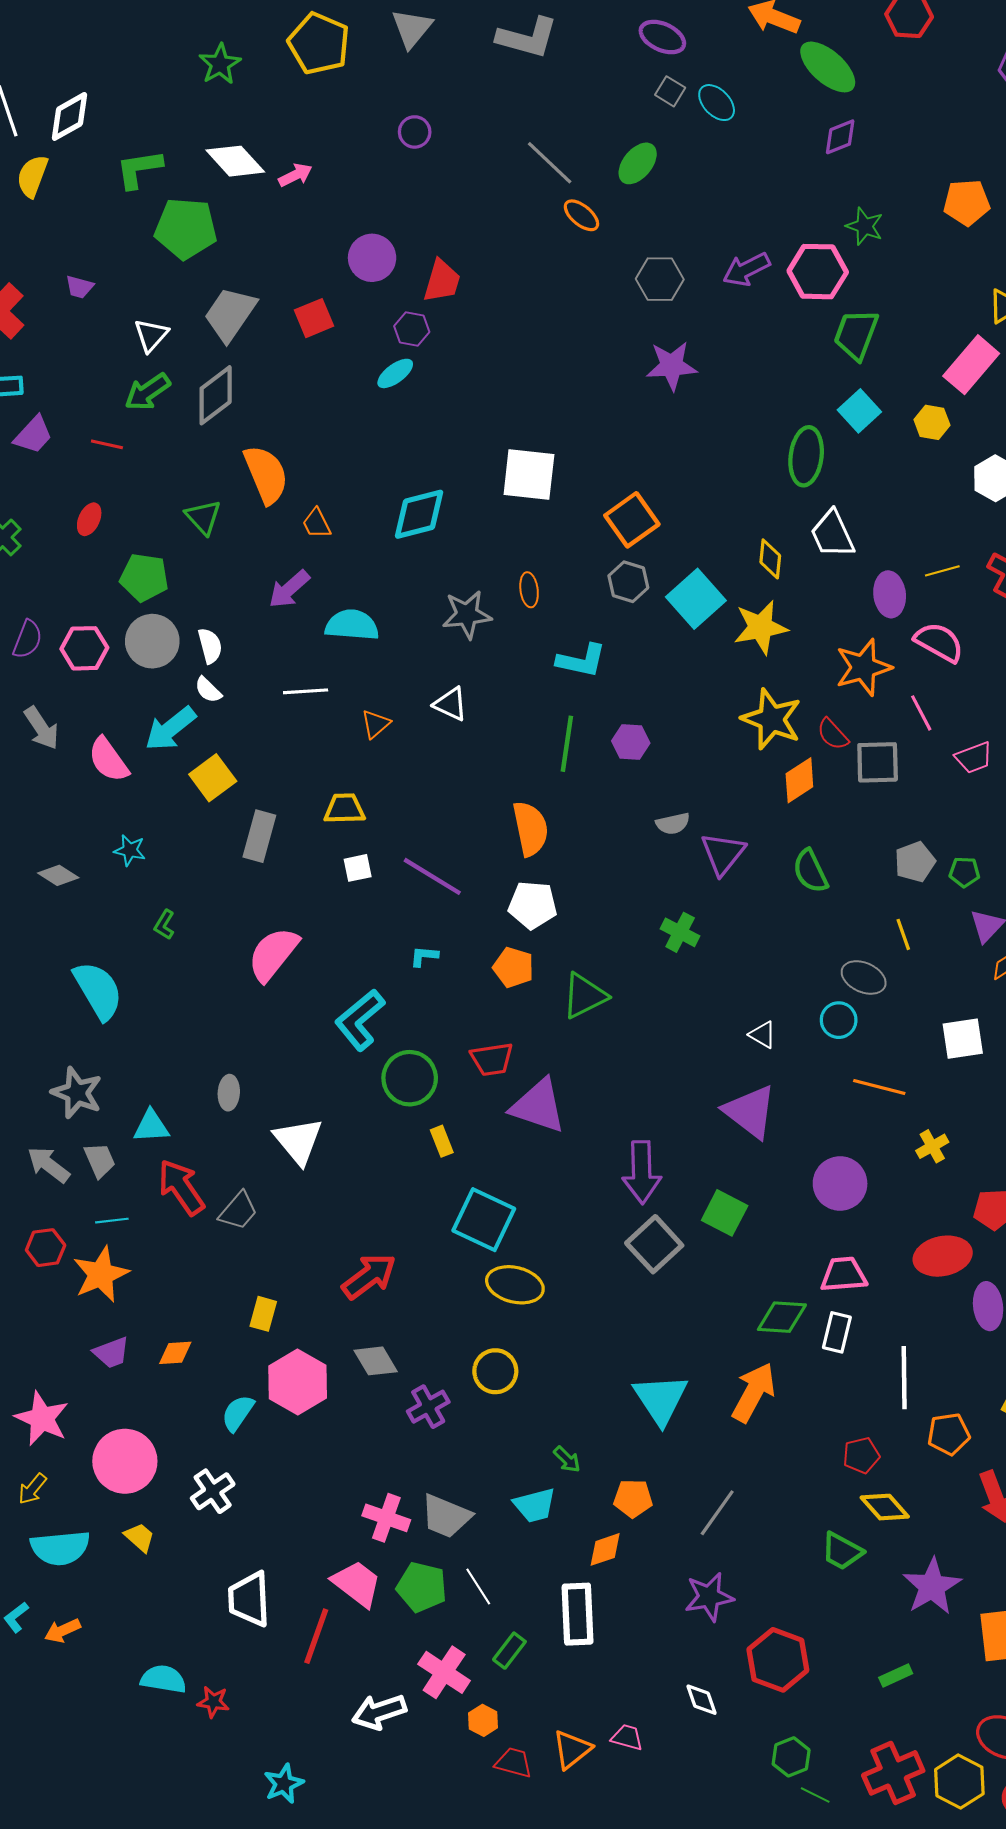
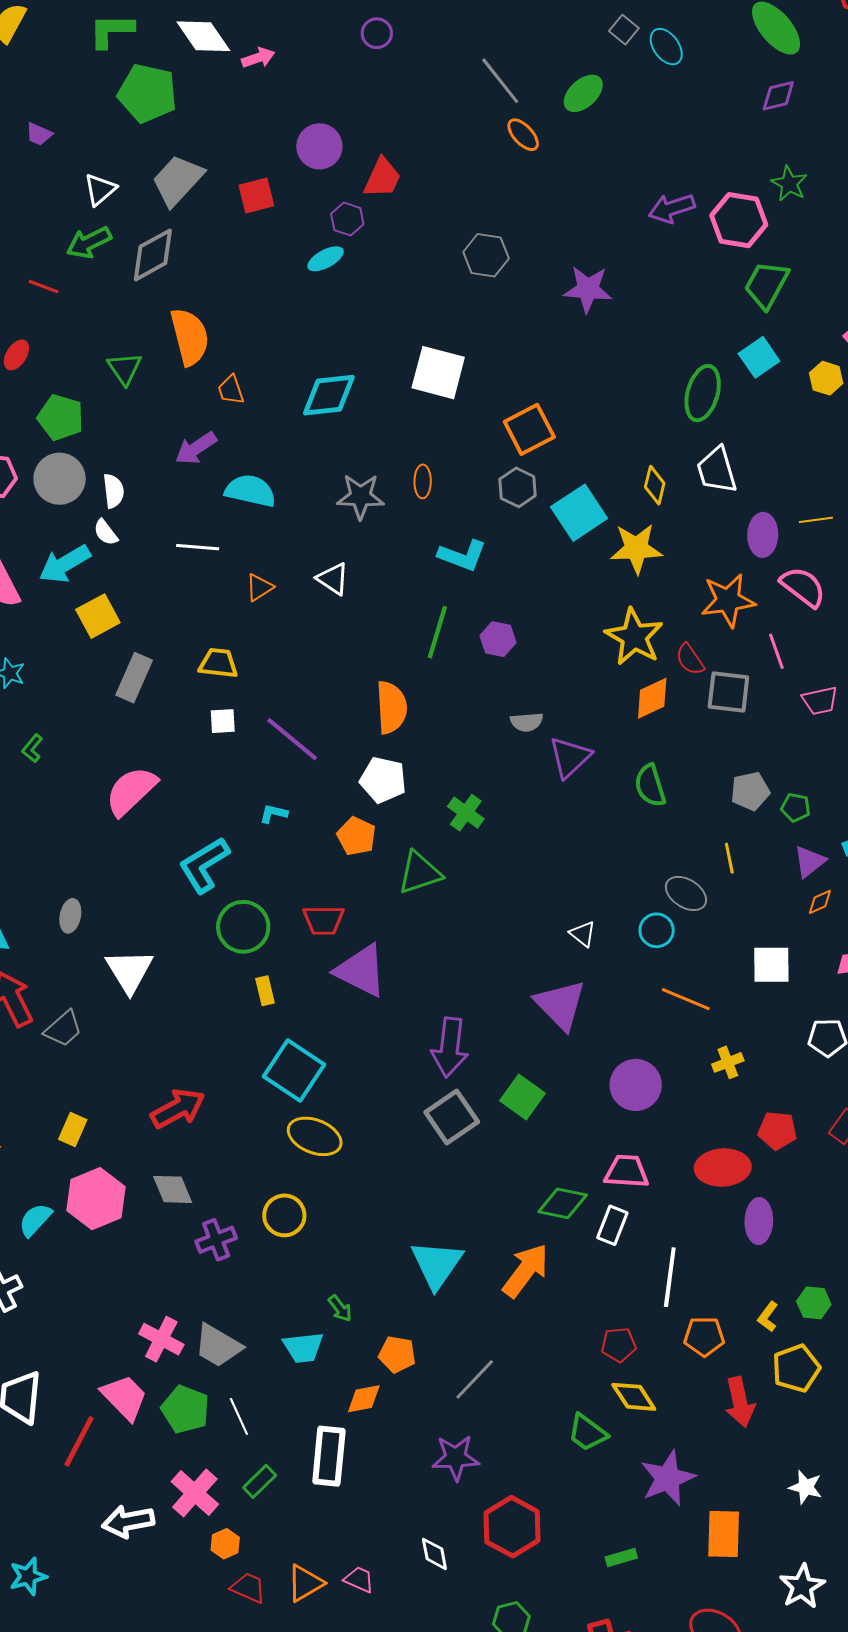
gray hexagon: (660, 279) -> (486, 255), moved
green cross: (680, 932) -> (466, 813), moved

